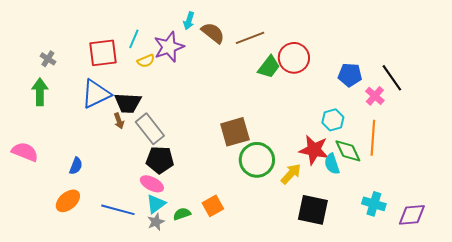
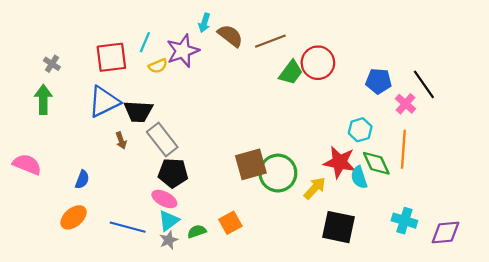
brown arrow: (119, 121) -> (121, 141), moved
brown square: (235, 132) -> (251, 164), moved

